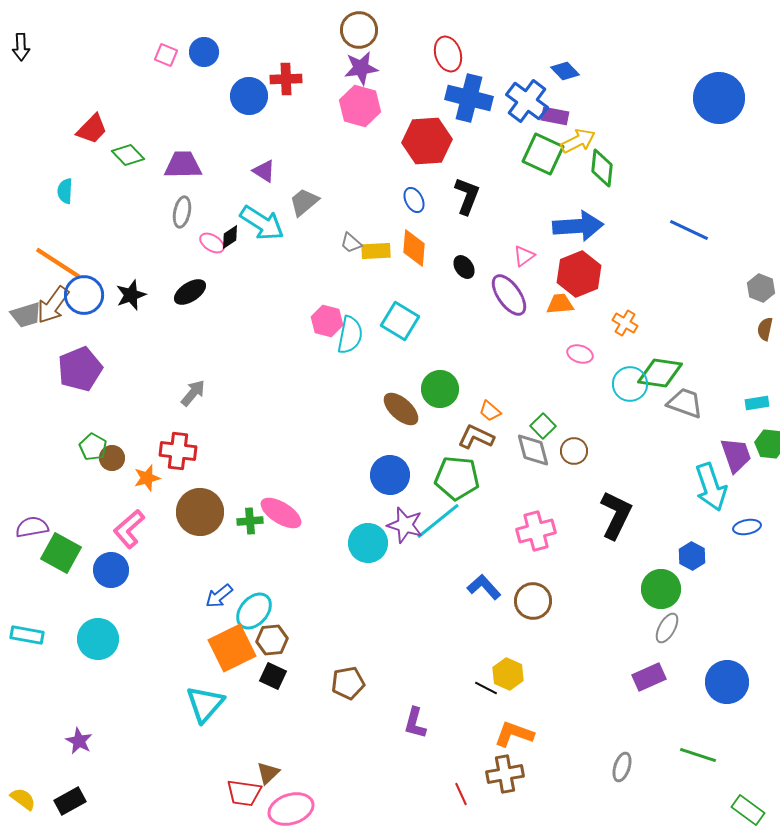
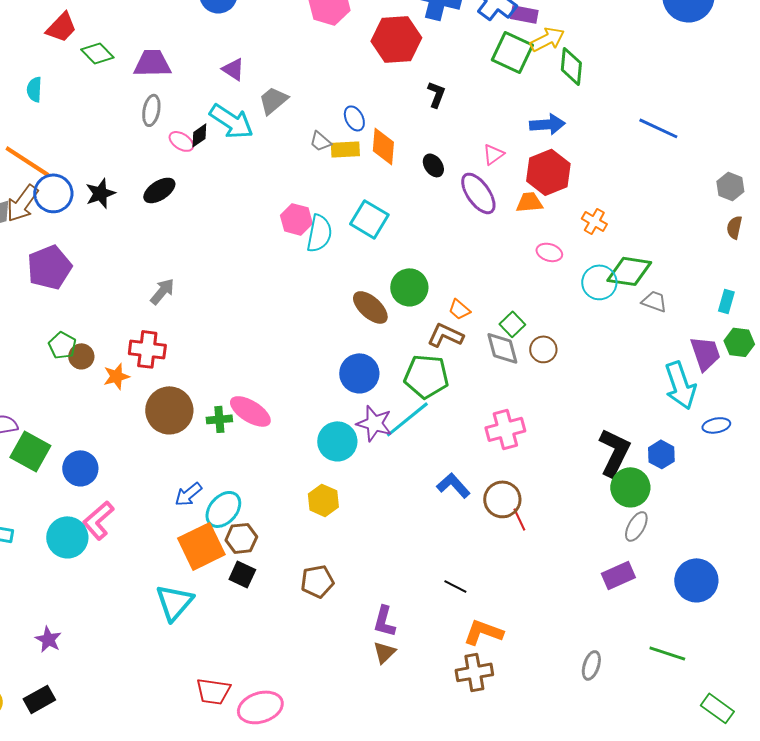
black L-shape: (467, 196) -> (436, 94), size x0.7
blue ellipse: (414, 200) -> (354, 118), moved
blue arrow: (578, 226) -> (547, 124), size x0.7
gray trapezoid: (685, 403) -> (654, 301), size x0.7
cyan rectangle: (757, 403) -> (726, 301), turned -65
black L-shape: (616, 515) -> (614, 452), moved
pink L-shape: (129, 529) -> (98, 520), moved
yellow hexagon: (508, 674) -> (323, 500), moved
brown triangle: (268, 773) -> (384, 652), moved
red line: (461, 794) -> (519, 519), moved

